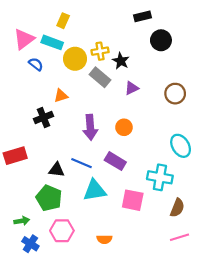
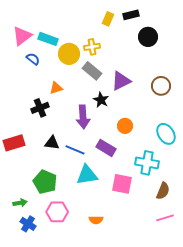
yellow rectangle: (63, 21) -> (108, 19), moved
black star: (121, 61) -> (101, 100), moved
purple triangle: (132, 88) -> (121, 81), size x1.5
orange circle: (124, 127) -> (125, 126), moved
black triangle: (57, 170) -> (52, 143), moved

